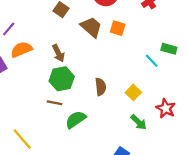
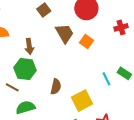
yellow square: (133, 92) -> (82, 101), size x1.5

